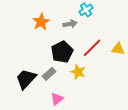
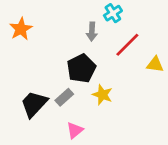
orange star: (41, 22) -> (21, 29), moved
gray arrow: (70, 24) -> (92, 32), turned 104
red line: (92, 48) -> (127, 45), moved

